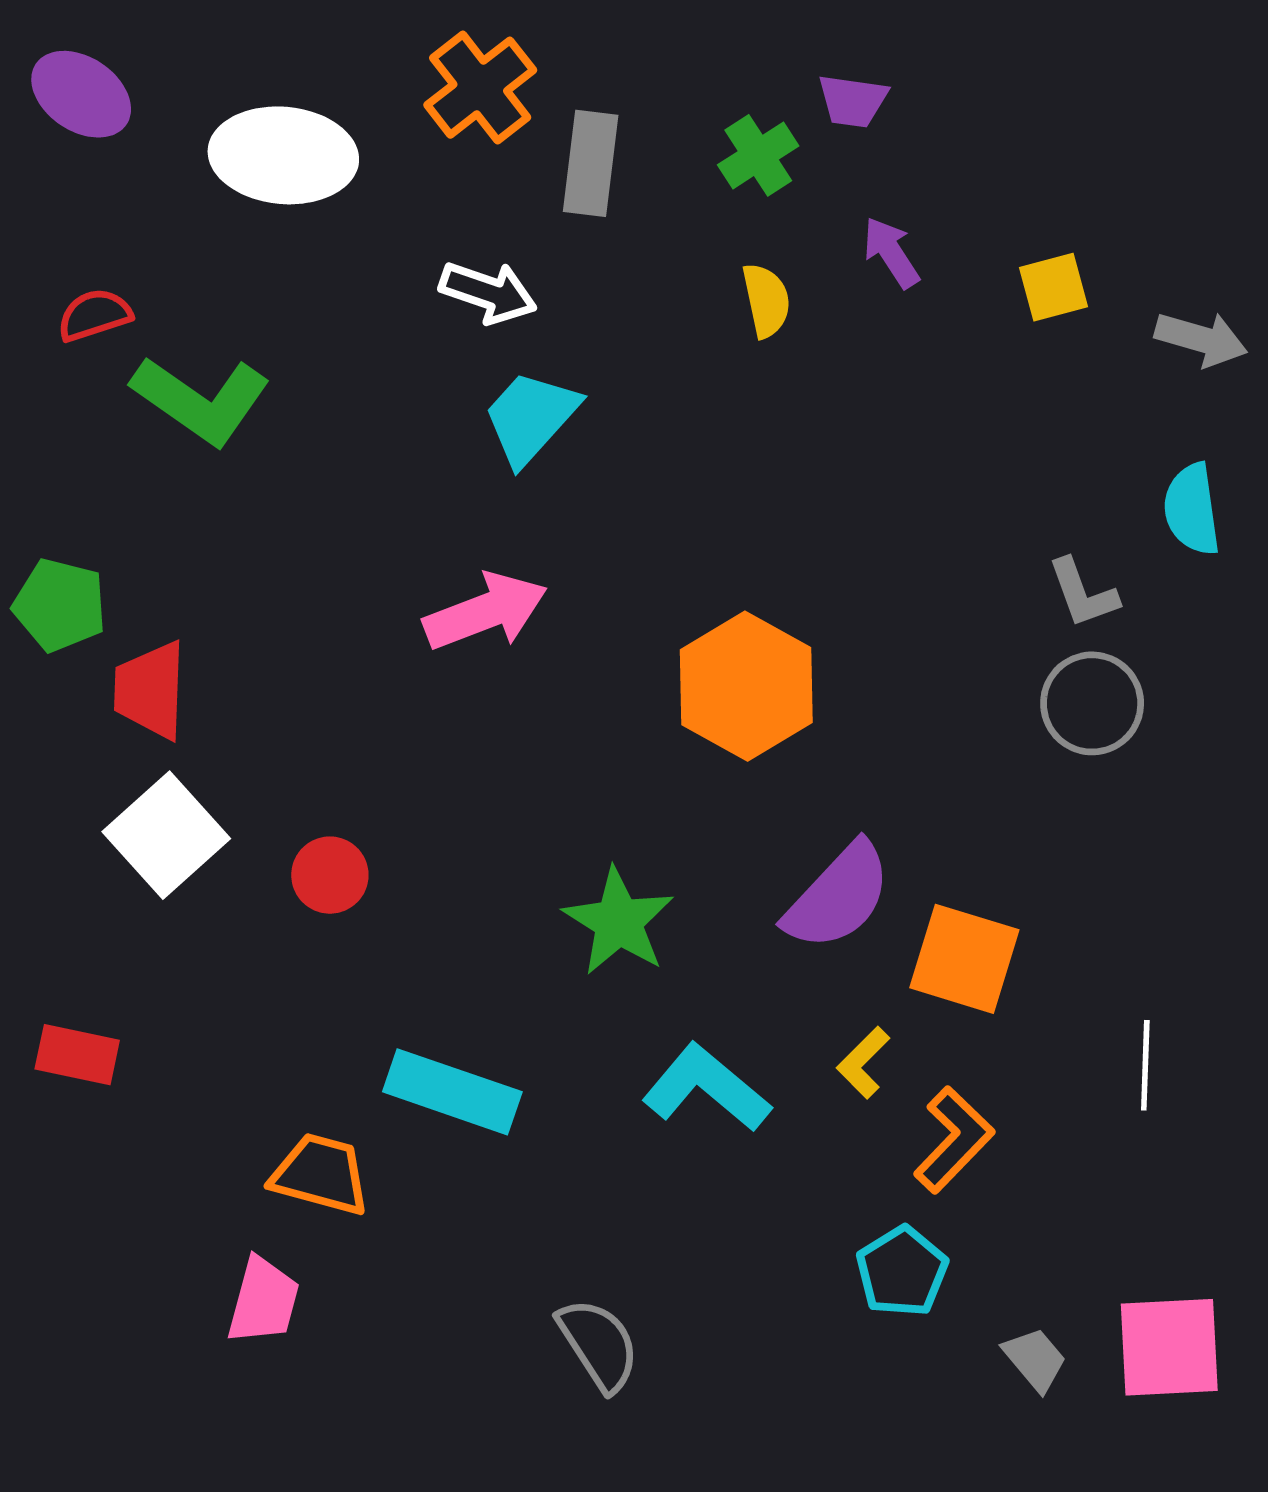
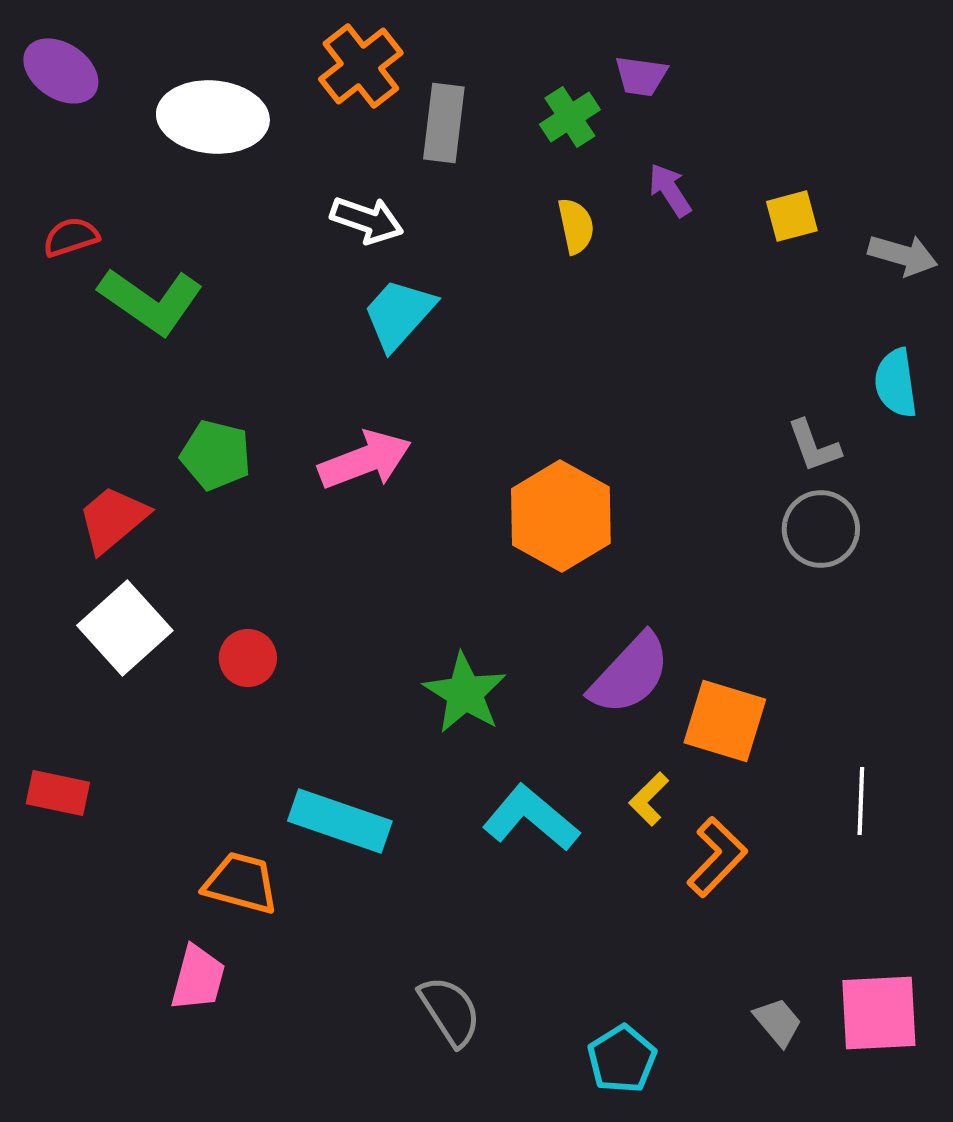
green pentagon: (60, 605) -> (216, 455), moved
red trapezoid: (150, 690) -> (113, 519), turned 48
cyan pentagon: (902, 1271) -> (622, 1059), moved

